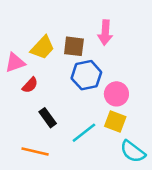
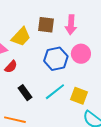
brown square: (74, 46) -> (46, 25), moved
pink circle: (116, 94) -> (81, 54), moved
cyan line: (84, 133) -> (55, 92), moved

